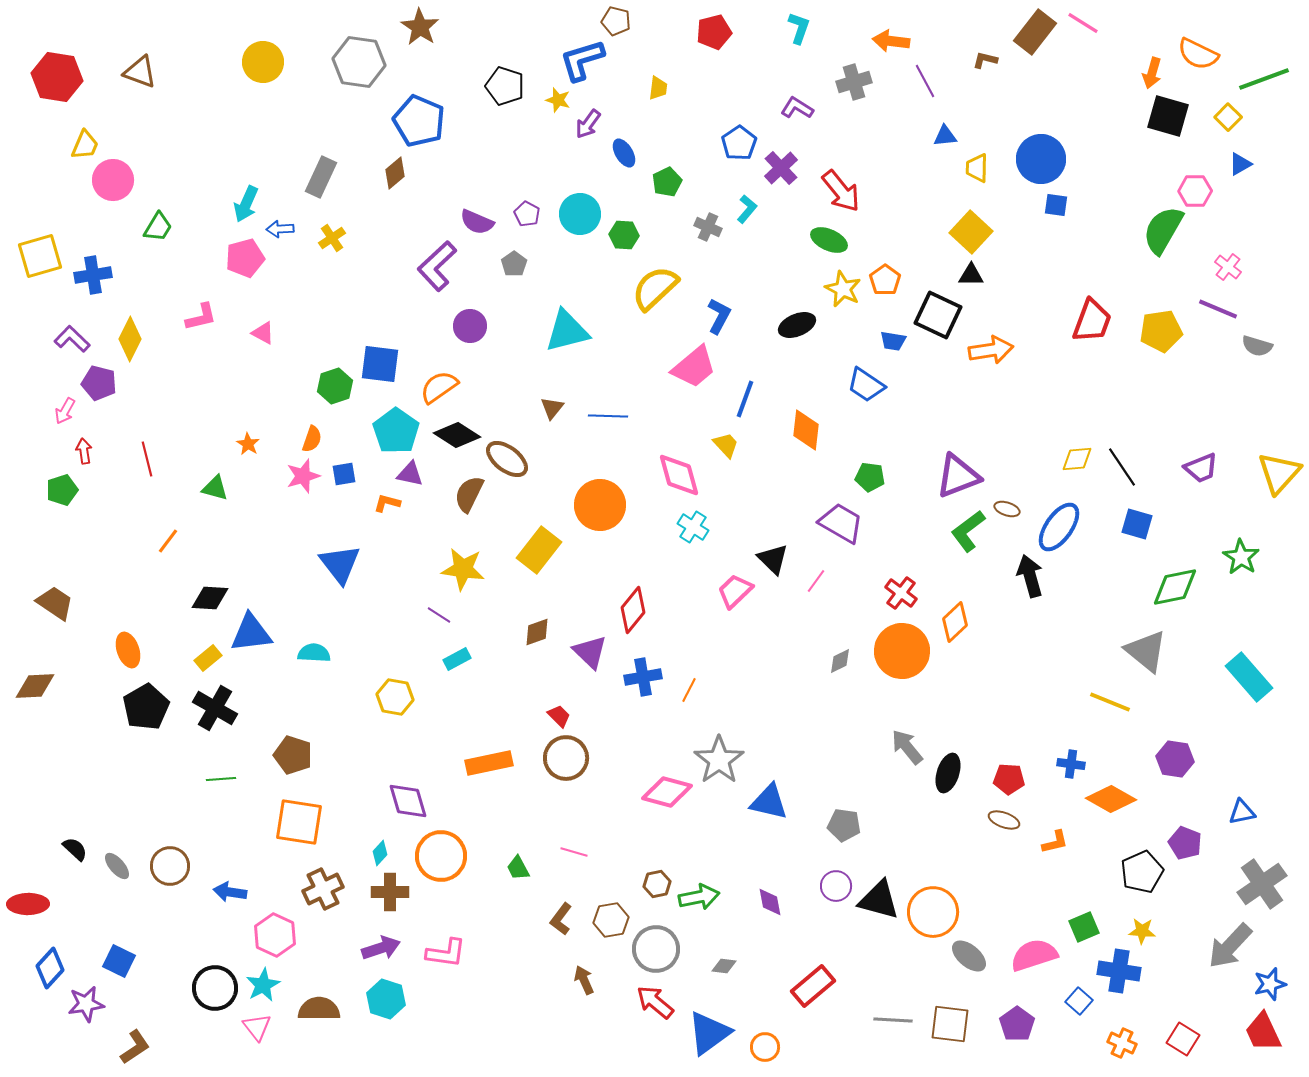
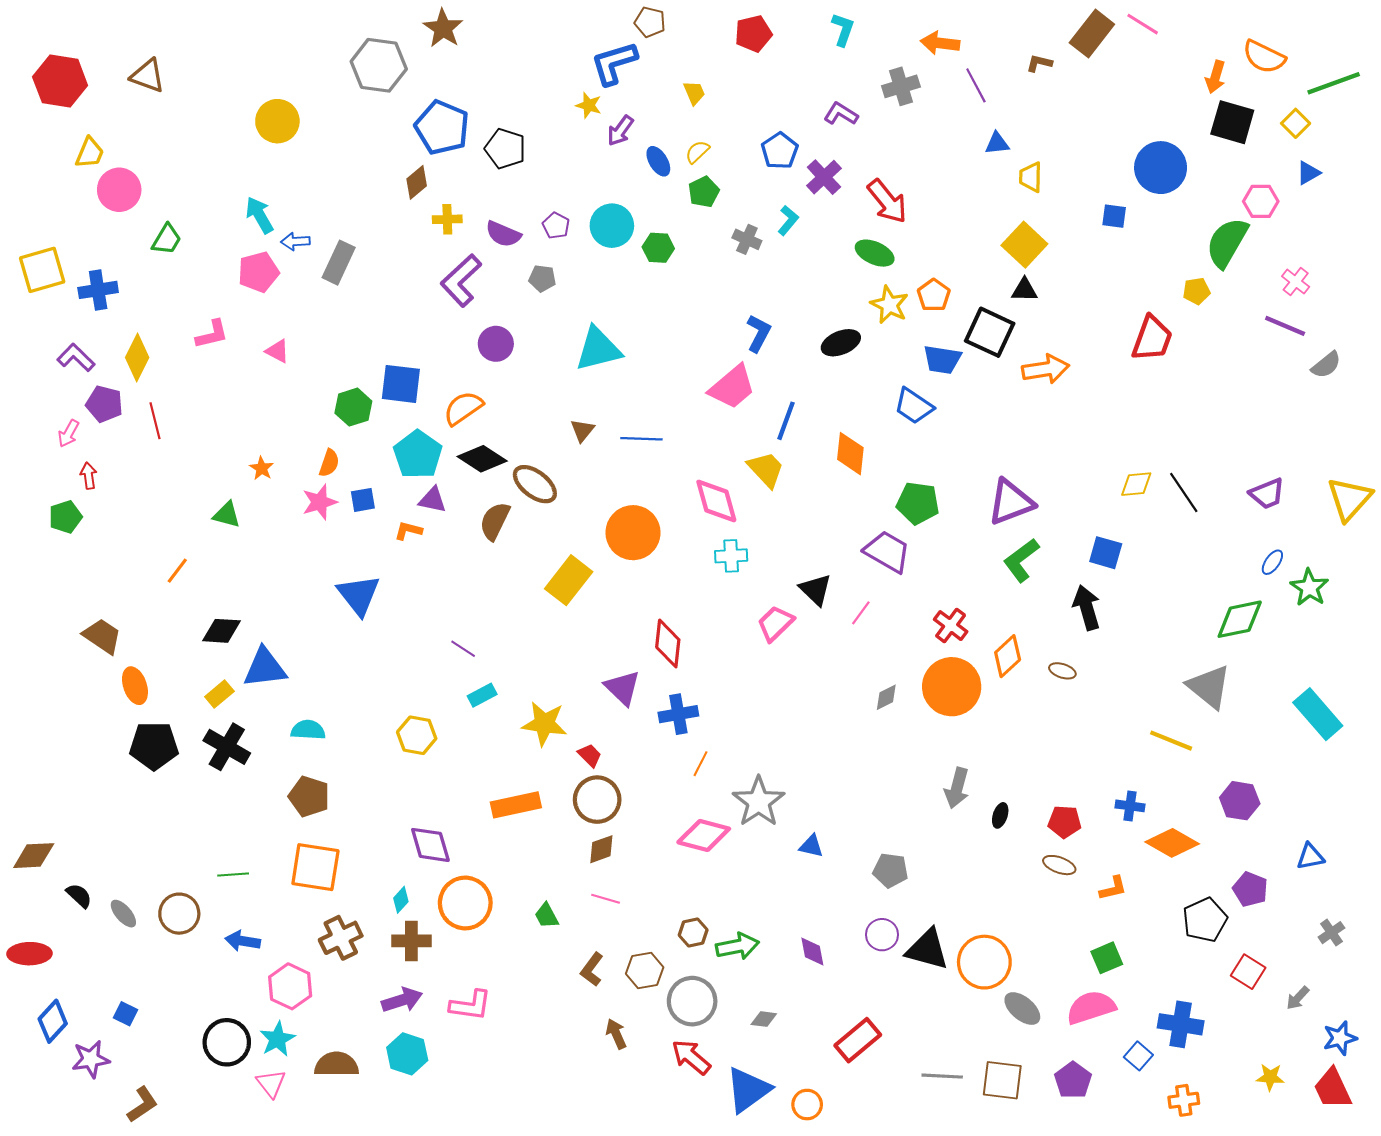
yellow circle: (263, 62) -> (277, 121), moved
black pentagon: (505, 86) -> (505, 149), moved
yellow trapezoid: (658, 88) -> (694, 93), turned -30
blue circle: (1041, 159) -> (1161, 168), moved
gray rectangle: (321, 177) -> (339, 263), moved
cyan arrow: (246, 204) -> (259, 215), turned 126
yellow cross: (332, 238) -> (447, 219), moved, turned 32
gray pentagon: (514, 264) -> (542, 278), turned -30
yellow semicircle: (655, 288) -> (697, 152), moved, size x0.5
yellow pentagon: (1161, 331) -> (1196, 291), moved, size x0.6
blue trapezoid: (893, 341) -> (942, 360), size x1.4
gray semicircle: (1257, 346) -> (1326, 365), turned -56
yellow trapezoid: (726, 445) -> (766, 469), size x1.4
red line: (147, 459) -> (155, 421), moved
green pentagon: (870, 477) -> (918, 503), size x1.4
brown ellipse: (1007, 509) -> (1062, 671), moved
blue square: (1137, 524) -> (1106, 553), moved
cyan cross: (693, 527) -> (731, 556), turned -36
blue ellipse: (1059, 527) -> (1272, 562), moved, size x0.5
yellow star: (463, 569) -> (544, 724), moved
brown trapezoid: (55, 603) -> (102, 636), moved
red diamond: (633, 610) -> (668, 643), turned -33
brown diamond: (537, 632) -> (601, 849), moved
cyan semicircle: (314, 653) -> (308, 730), moved
brown diamond: (35, 686) -> (34, 856), moved
orange line: (689, 690) -> (701, 764), moved
black pentagon: (146, 707) -> (154, 746), turned 30
gray arrow: (907, 747) -> (957, 788), turned -126
black ellipse: (948, 773) -> (1000, 815), size x0.6
green line: (221, 779) -> (233, 875), moved
blue triangle: (769, 802) -> (811, 846), size x0.6
gray cross: (1262, 884) -> (1331, 933), size x0.5
green square: (1084, 927) -> (1107, 958), moved
yellow star: (1142, 931) -> (1270, 1077), moved
gray arrow: (1230, 946) -> (1298, 998), size x0.5
blue square: (119, 961) -> (125, 1014), size x0.7
red square: (1183, 1039) -> (1248, 972), moved
orange cross: (1122, 1043) -> (1184, 1100), turned -32

